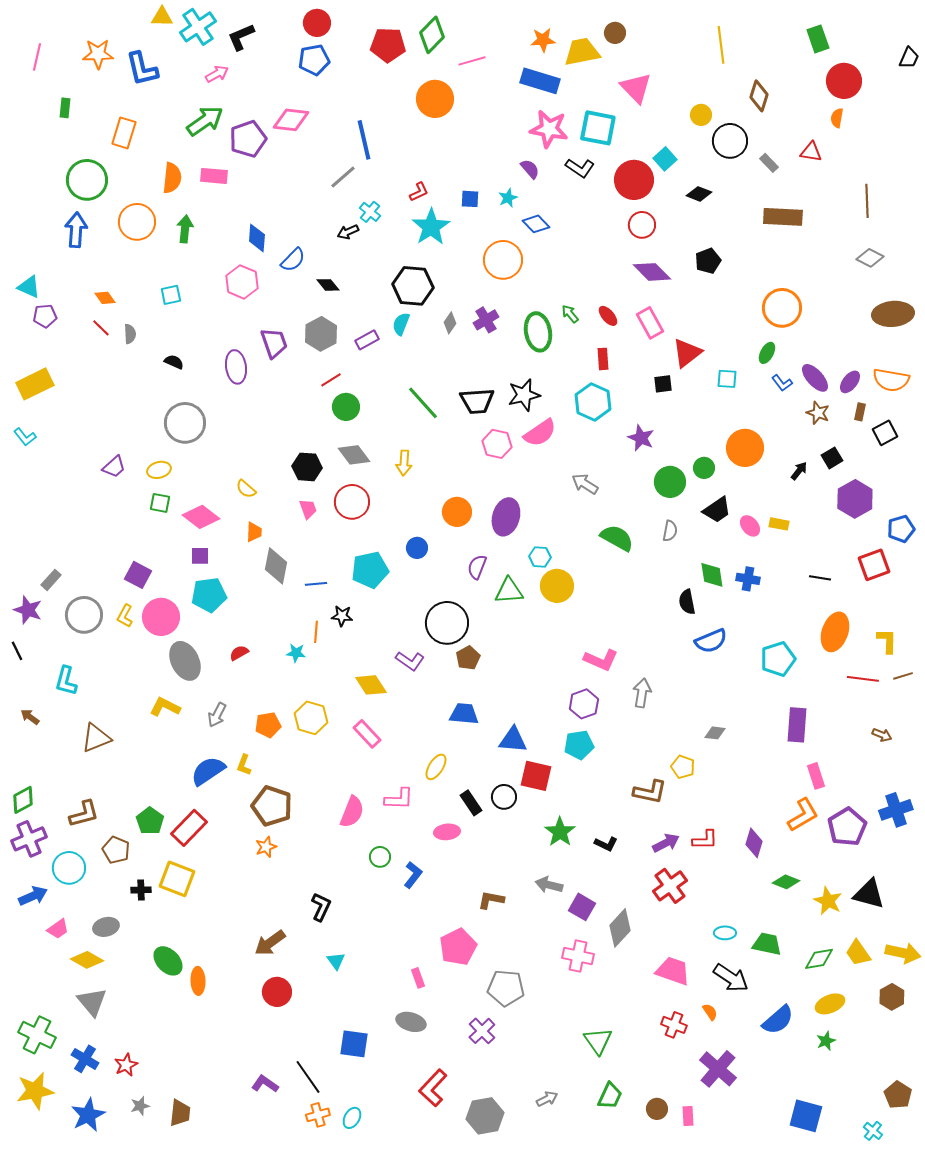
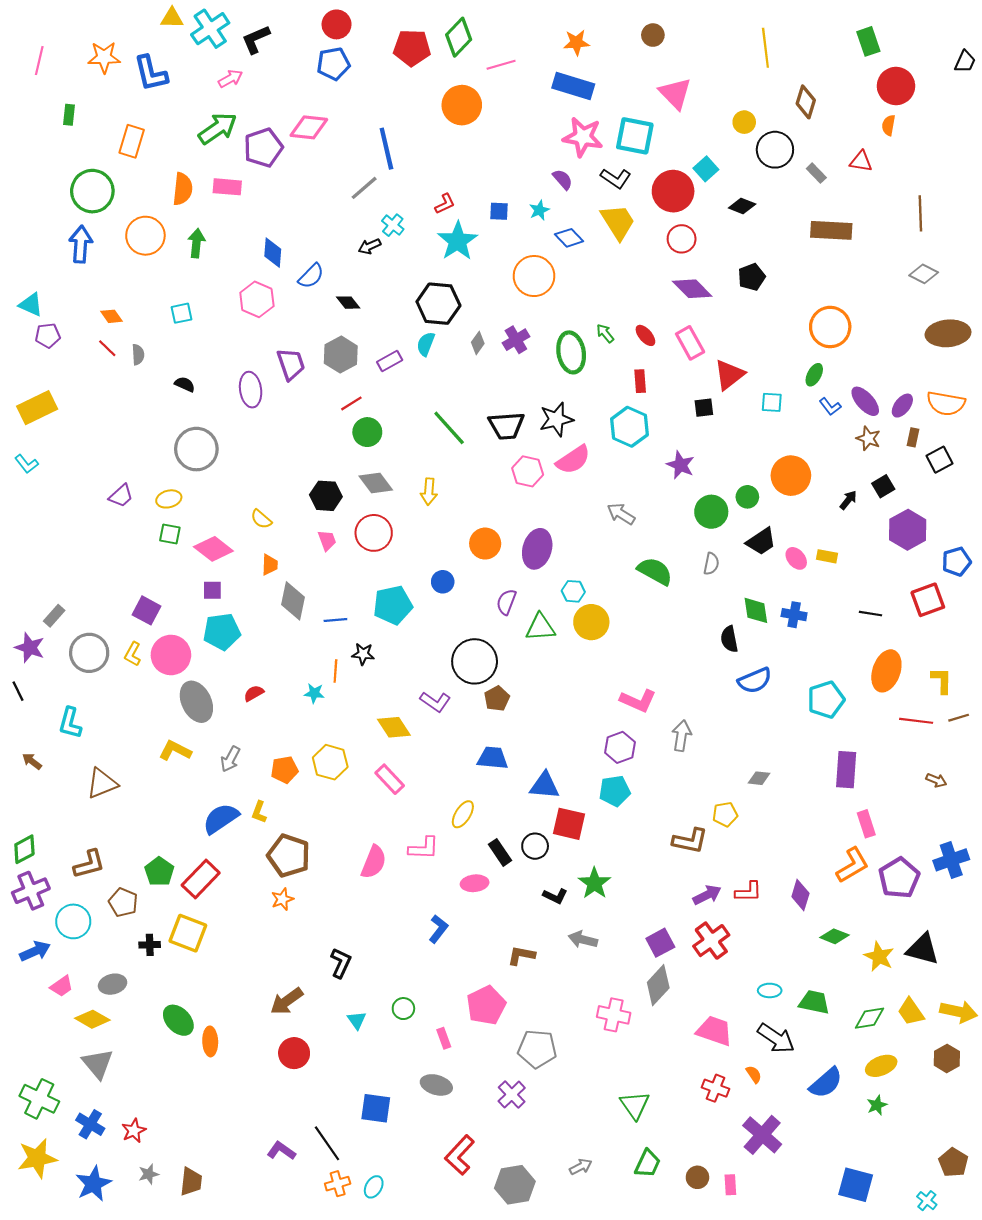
yellow trapezoid: (582, 52) -> (618, 222), moved, turned 69
yellow pentagon: (683, 767) -> (725, 814), turned -30
black L-shape: (606, 844) -> (555, 896), moved
green circle: (380, 857) -> (403, 1009), moved
purple square: (582, 907) -> (660, 943), moved, turned 32

